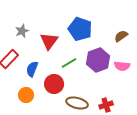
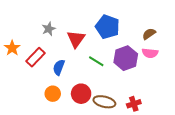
green line: (69, 63) -> (96, 61), turned 63
pink semicircle: (122, 66) -> (150, 53), moved
red circle: (54, 84) -> (81, 94), moved

